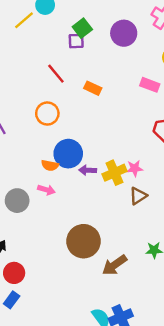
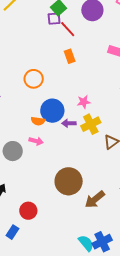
red line: (56, 74) -> (68, 29), moved
orange rectangle: (93, 88) -> (70, 56), turned 48
pink star: (135, 168) -> (84, 102), moved
red circle: (14, 273) -> (28, 211), moved

